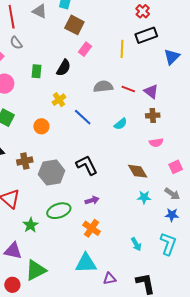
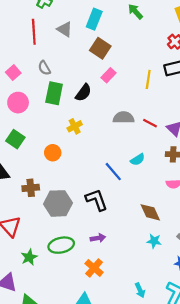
gray semicircle: (16, 43) -> (44, 68), moved
green rectangle: (37, 71) -> (54, 93), size x1.5
blue line: (83, 117) -> (113, 172), moved

